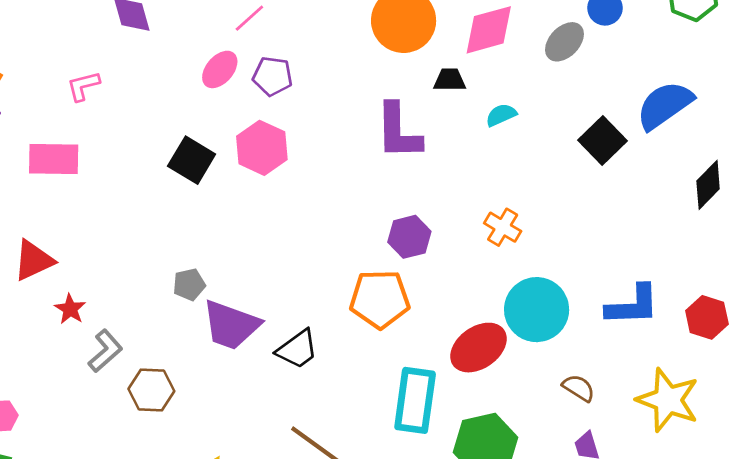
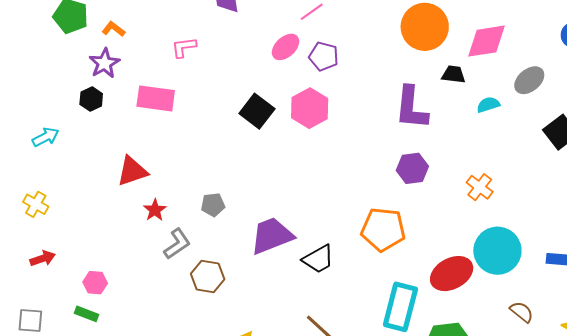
gray ellipse: (564, 42) -> (529, 80), moved
purple hexagon: (409, 237) -> (412, 168), moved
gray pentagon: (189, 284) -> (213, 205), moved
purple trapezoid: (231, 325) -> (272, 236), turned 132

